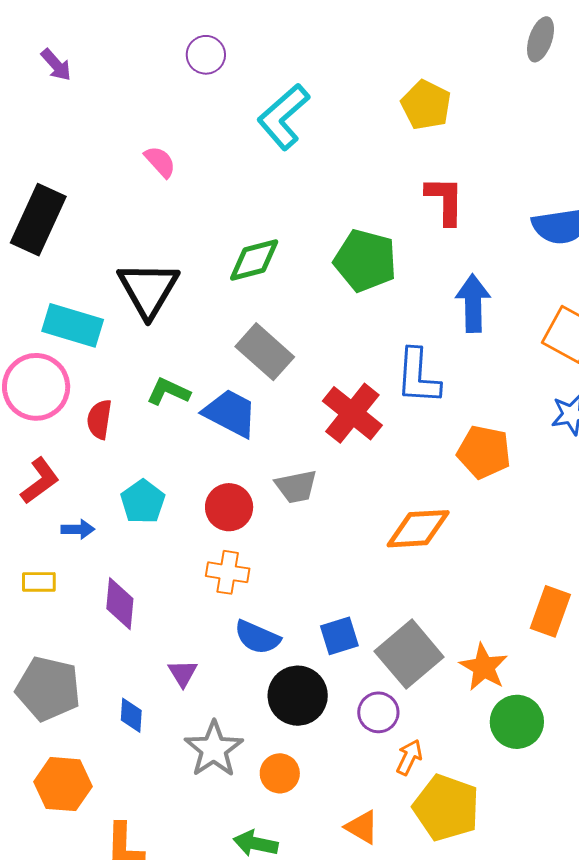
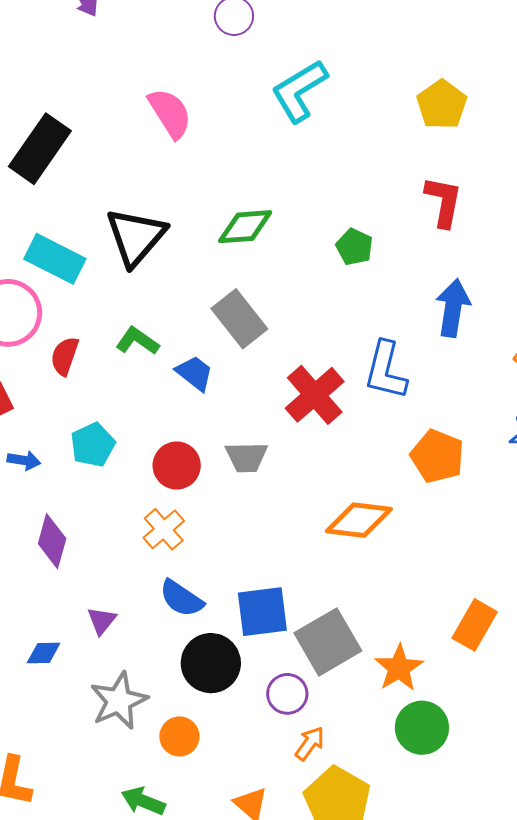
pink semicircle: (160, 162) -> (170, 113), size x1.5
green pentagon: (365, 261) -> (354, 247), size x0.6
blue trapezoid: (230, 413) -> (195, 373), size x0.7
orange cross: (228, 572) -> (164, 529), turned 30
blue square: (339, 636) -> (262, 612), size x1.4
blue diamond: (131, 715) -> (44, 653), turned 75

